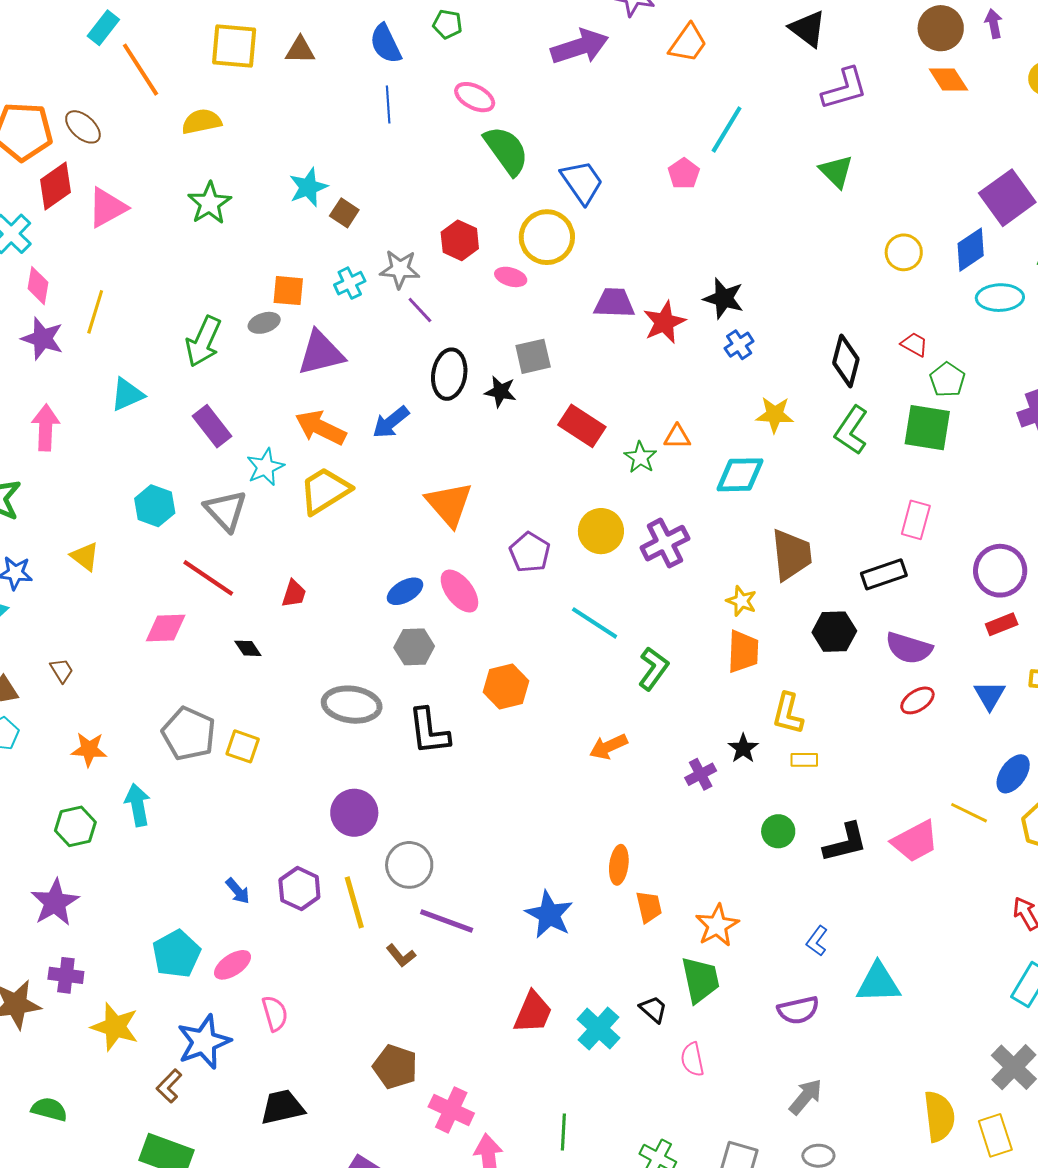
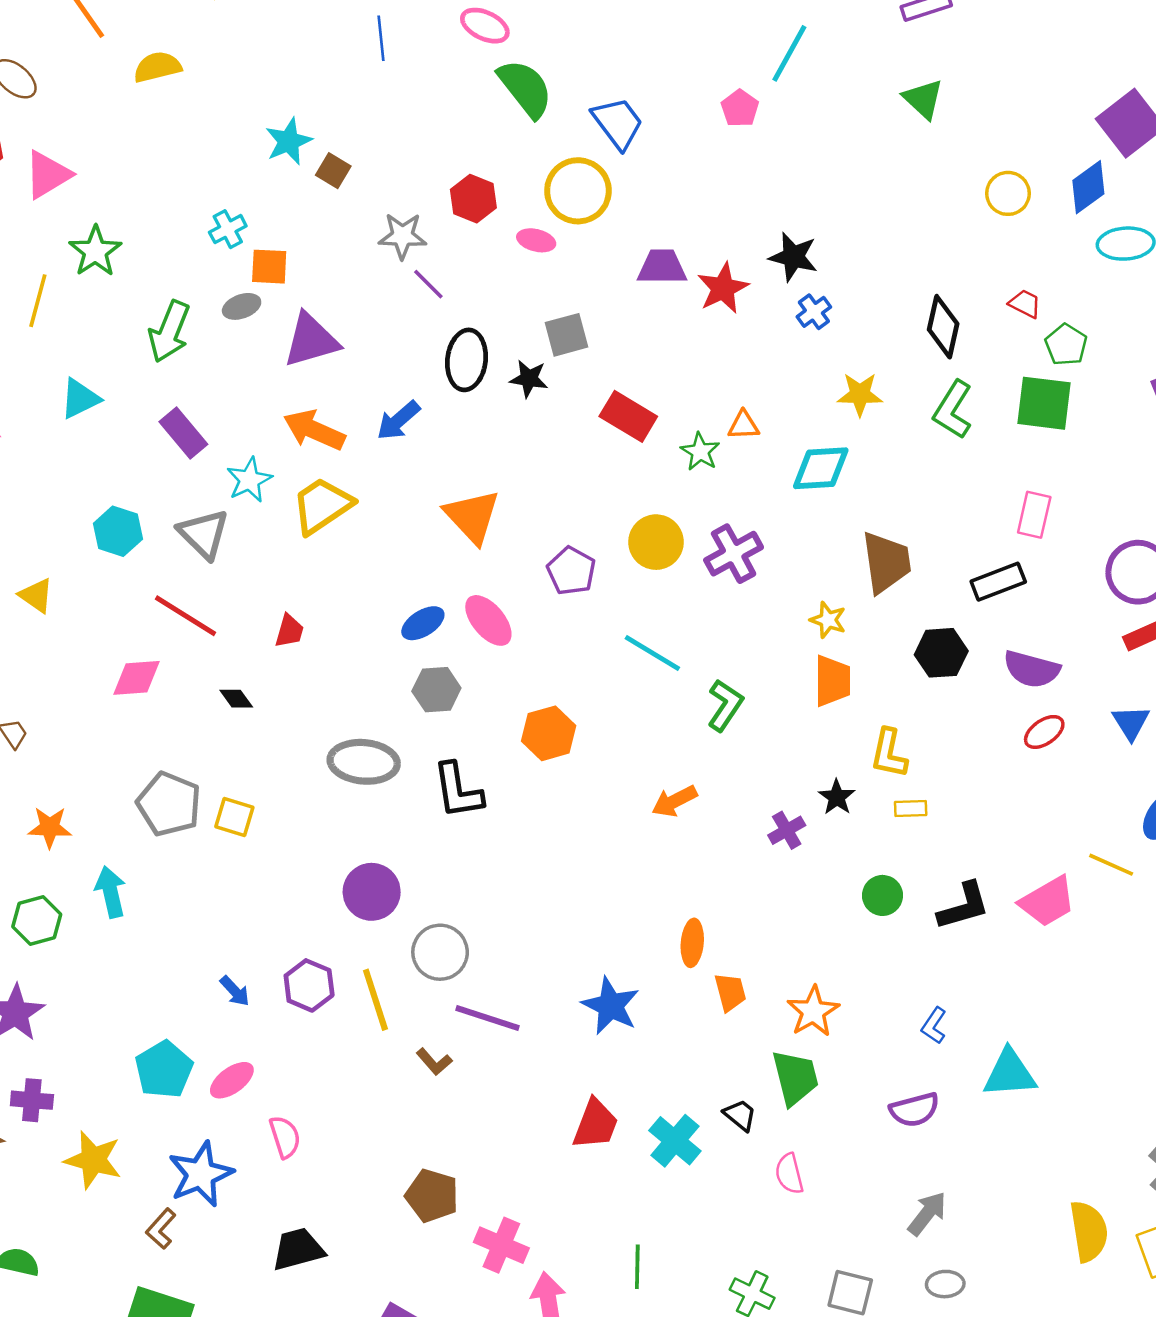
green star: (209, 203) -> (95, 251), moved
cyan cross: (350, 283) -> (228, 229), moved

